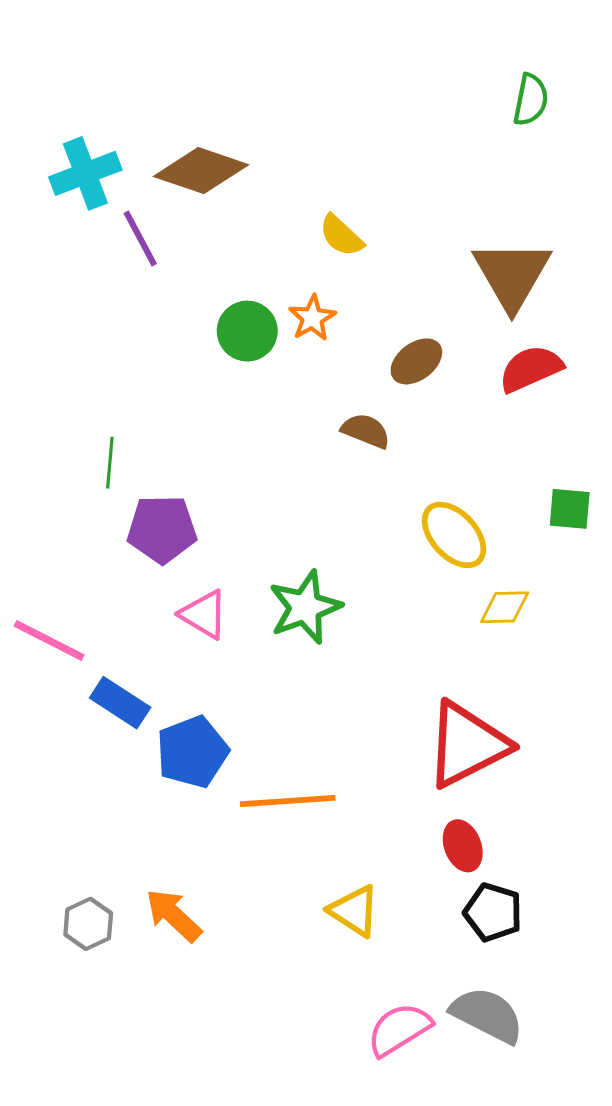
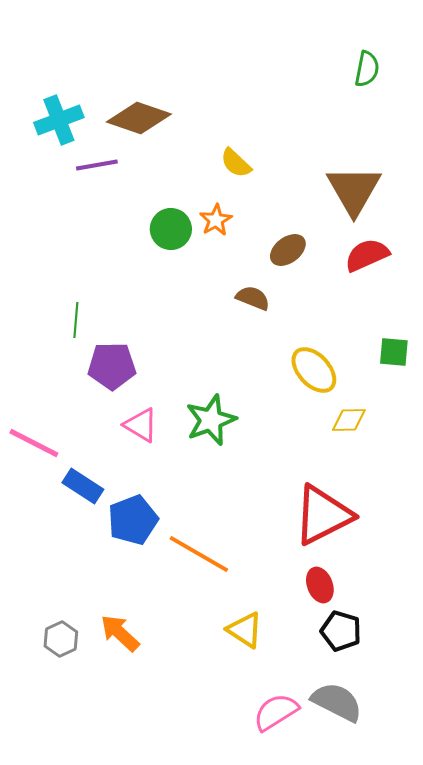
purple line: (140, 239) -> (97, 165), turned -72
orange line: (288, 801) -> (199, 554), turned 34

